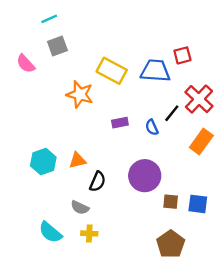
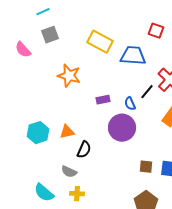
red square: (182, 55) -> (156, 31), moved, turned 35
yellow rectangle: (112, 71) -> (100, 42), moved
purple circle: (145, 176) -> (122, 128), moved

